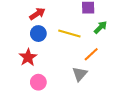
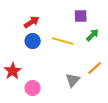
orange line: (91, 54) -> (95, 68), moved
red star: (28, 57) -> (13, 71), moved

